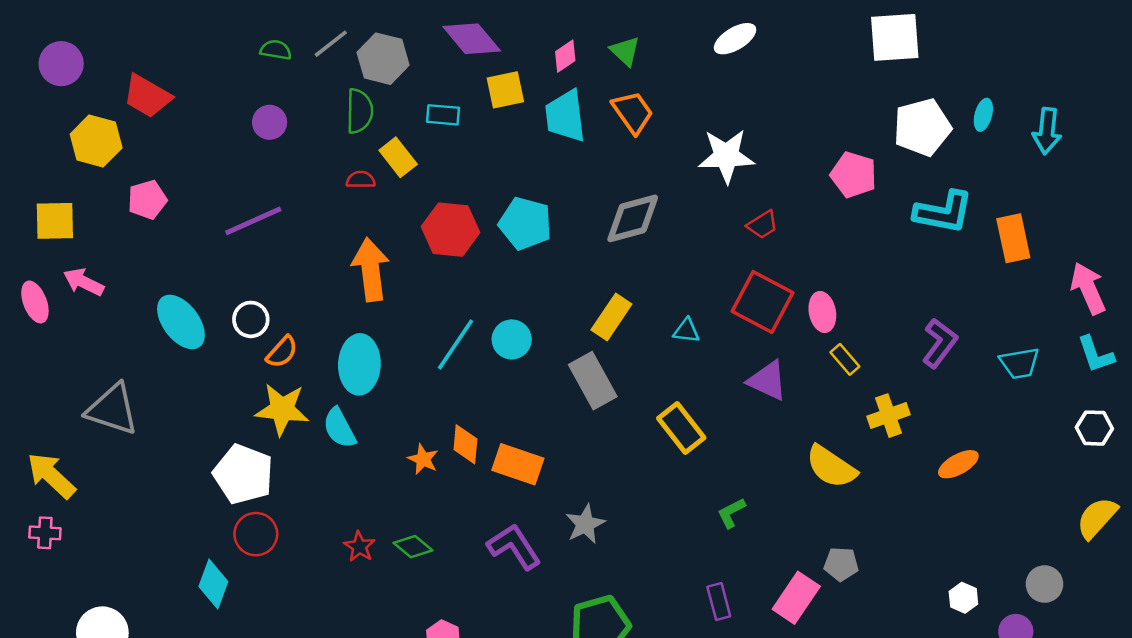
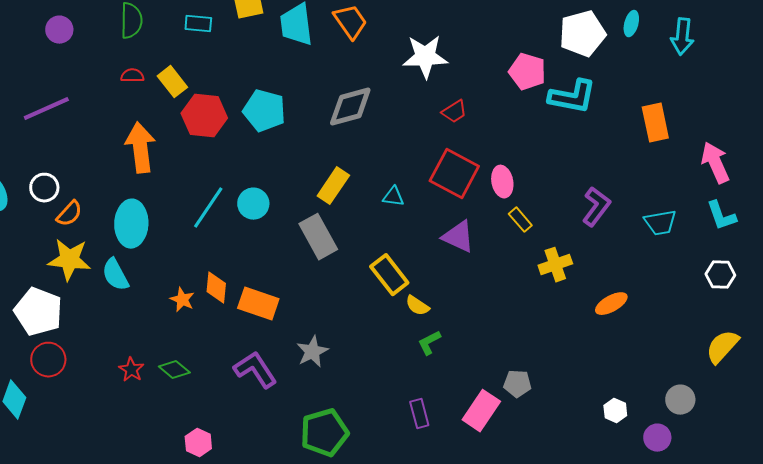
yellow rectangle: (398, 157) -> (172, 82), moved
cyan L-shape: (943, 212) -> (572, 97), moved
yellow semicircle: (831, 467) -> (417, 306), moved, size x0.6

